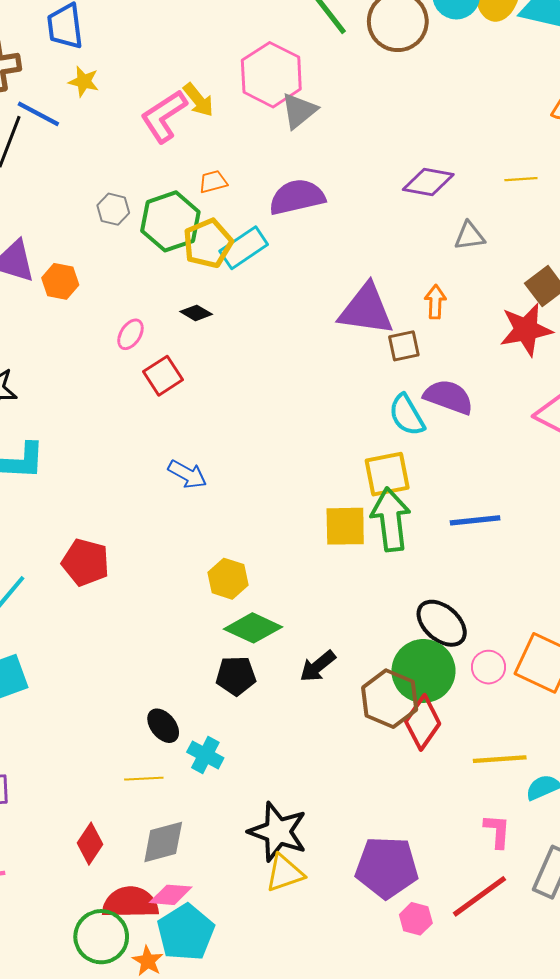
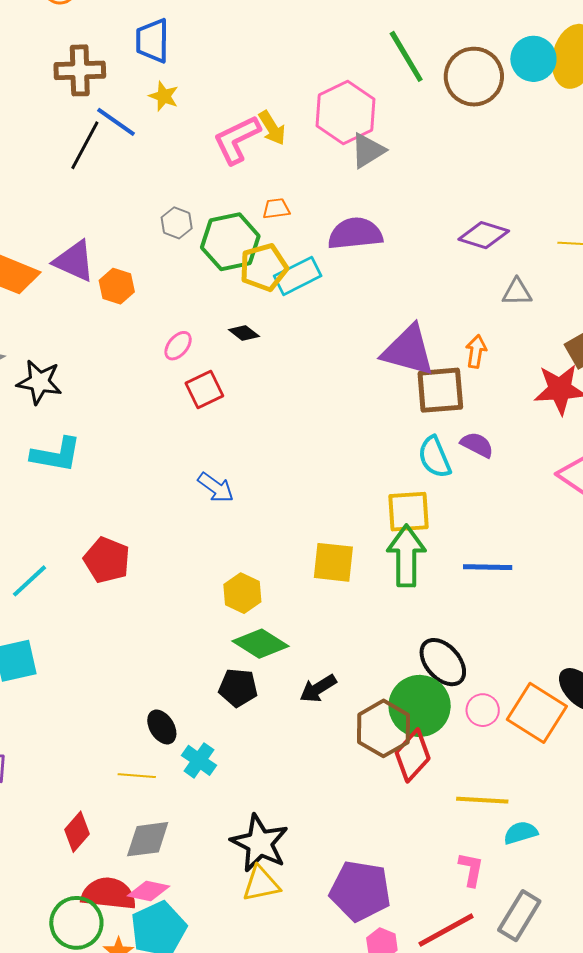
brown square: (404, 346) -> (440, 390), size x1.6
purple semicircle: (449, 397) -> (477, 445), size x0.7
yellow square: (345, 526) -> (333, 562), moved

